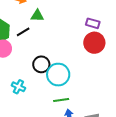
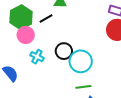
cyan cross: (18, 87) -> (37, 57), moved

